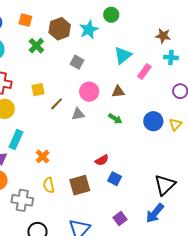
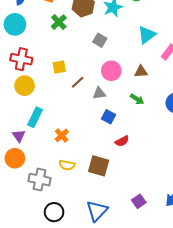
blue square: (115, 179) -> (109, 117), moved
yellow semicircle: (49, 185) -> (67, 165), turned -70
brown square: (80, 185) -> (99, 166), turned 30

